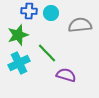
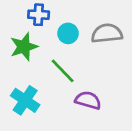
cyan circle: (51, 13) -> (68, 33), moved
cyan cross: (19, 63) -> (25, 100), moved, turned -30

